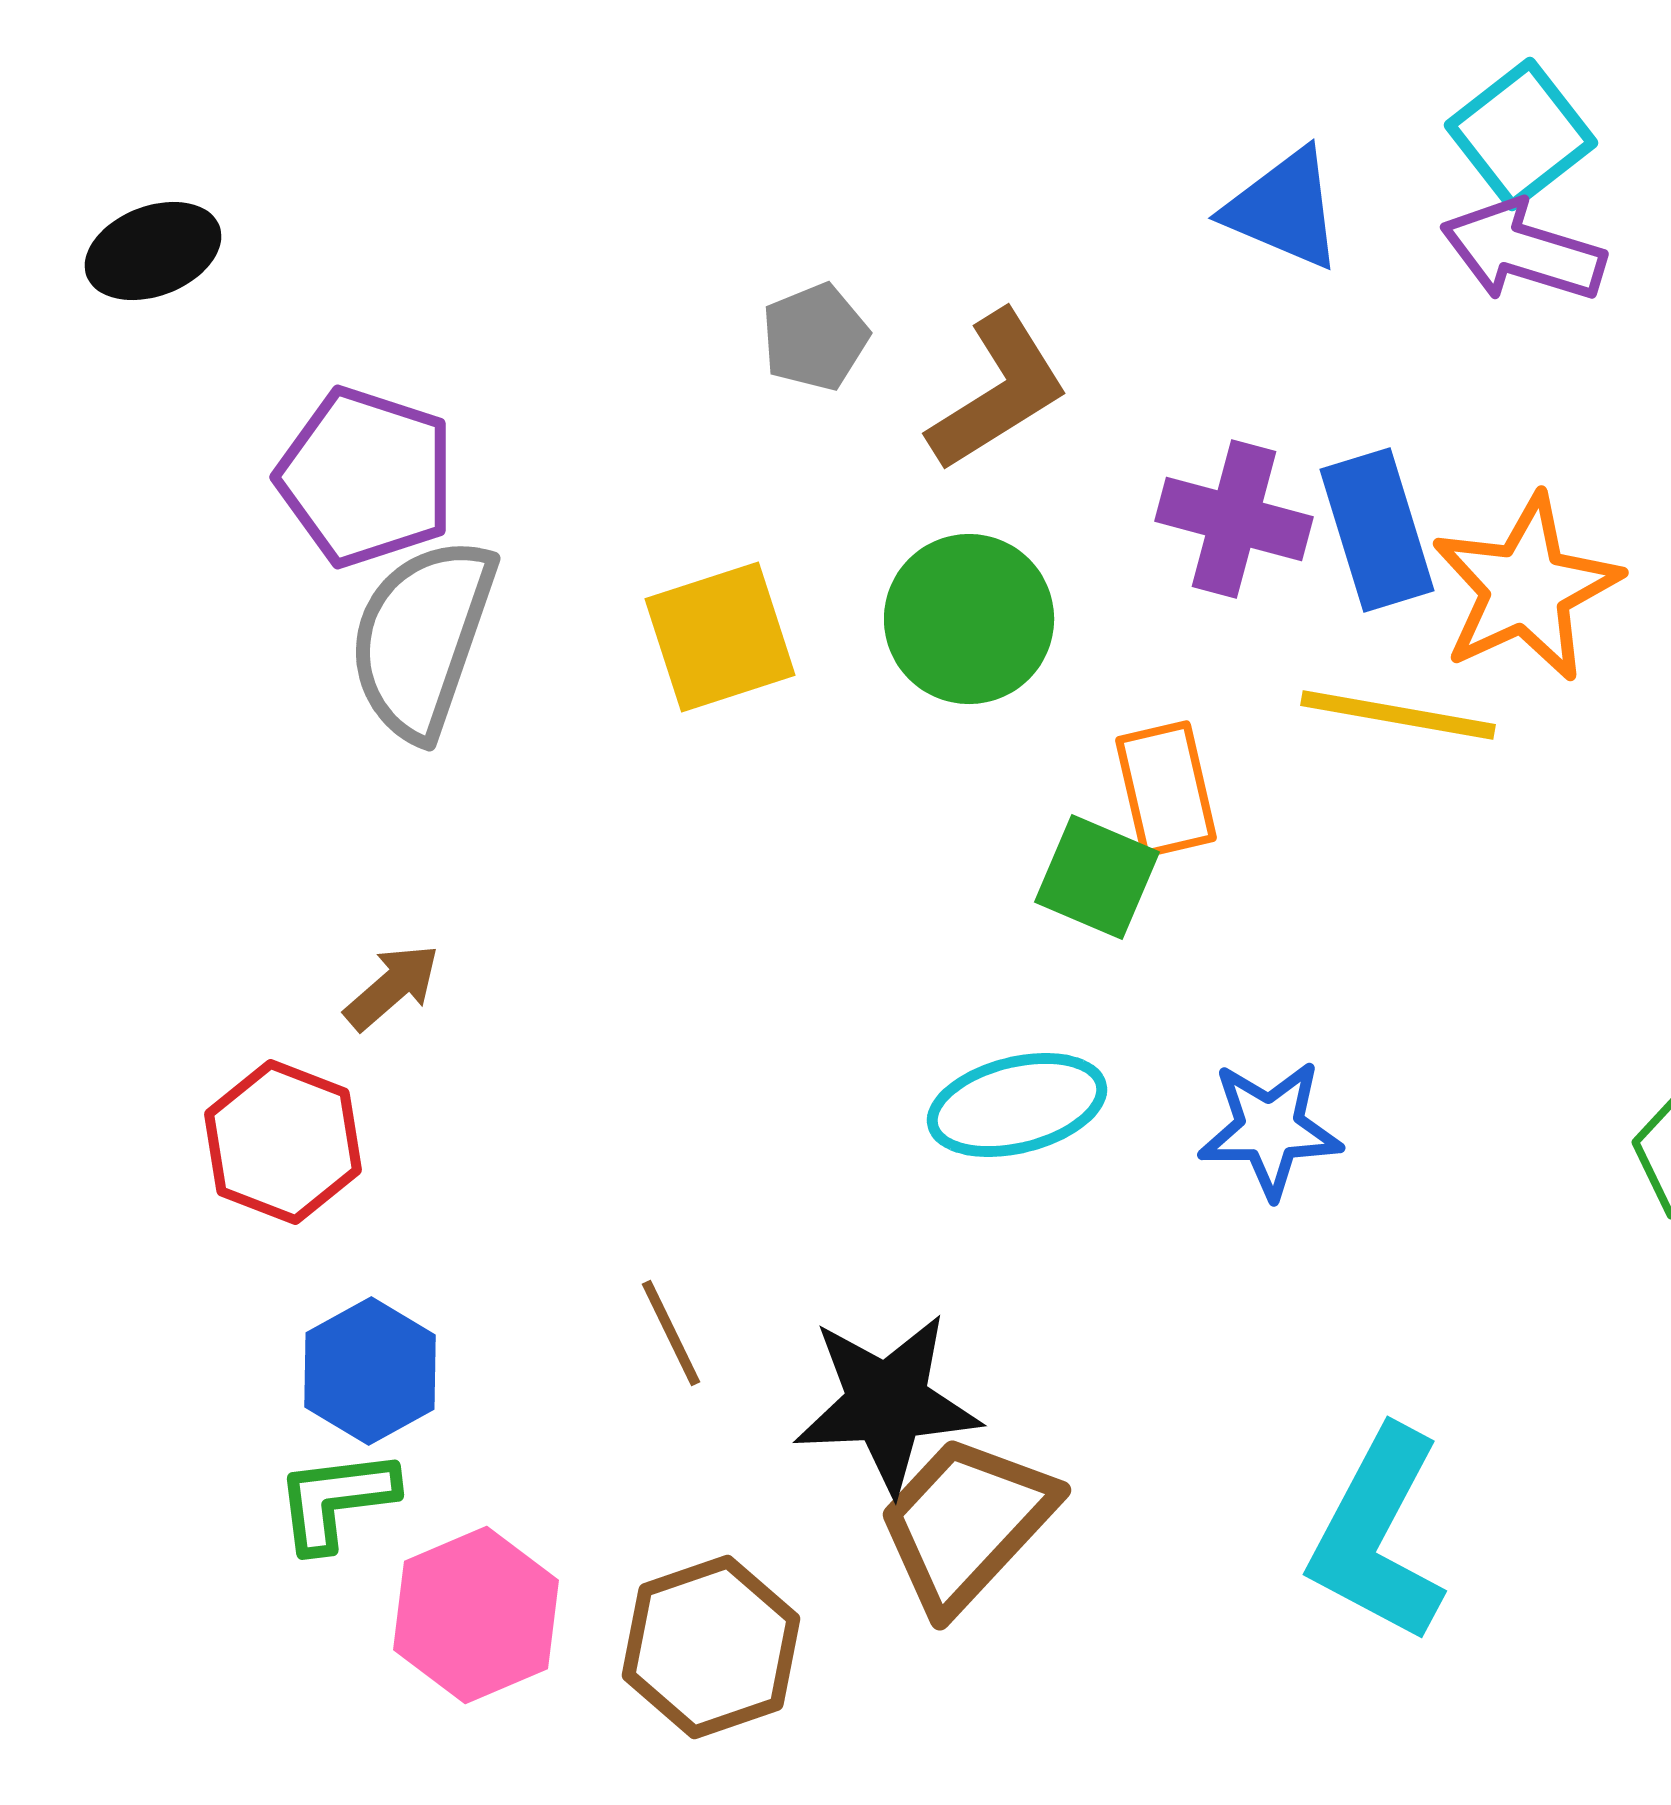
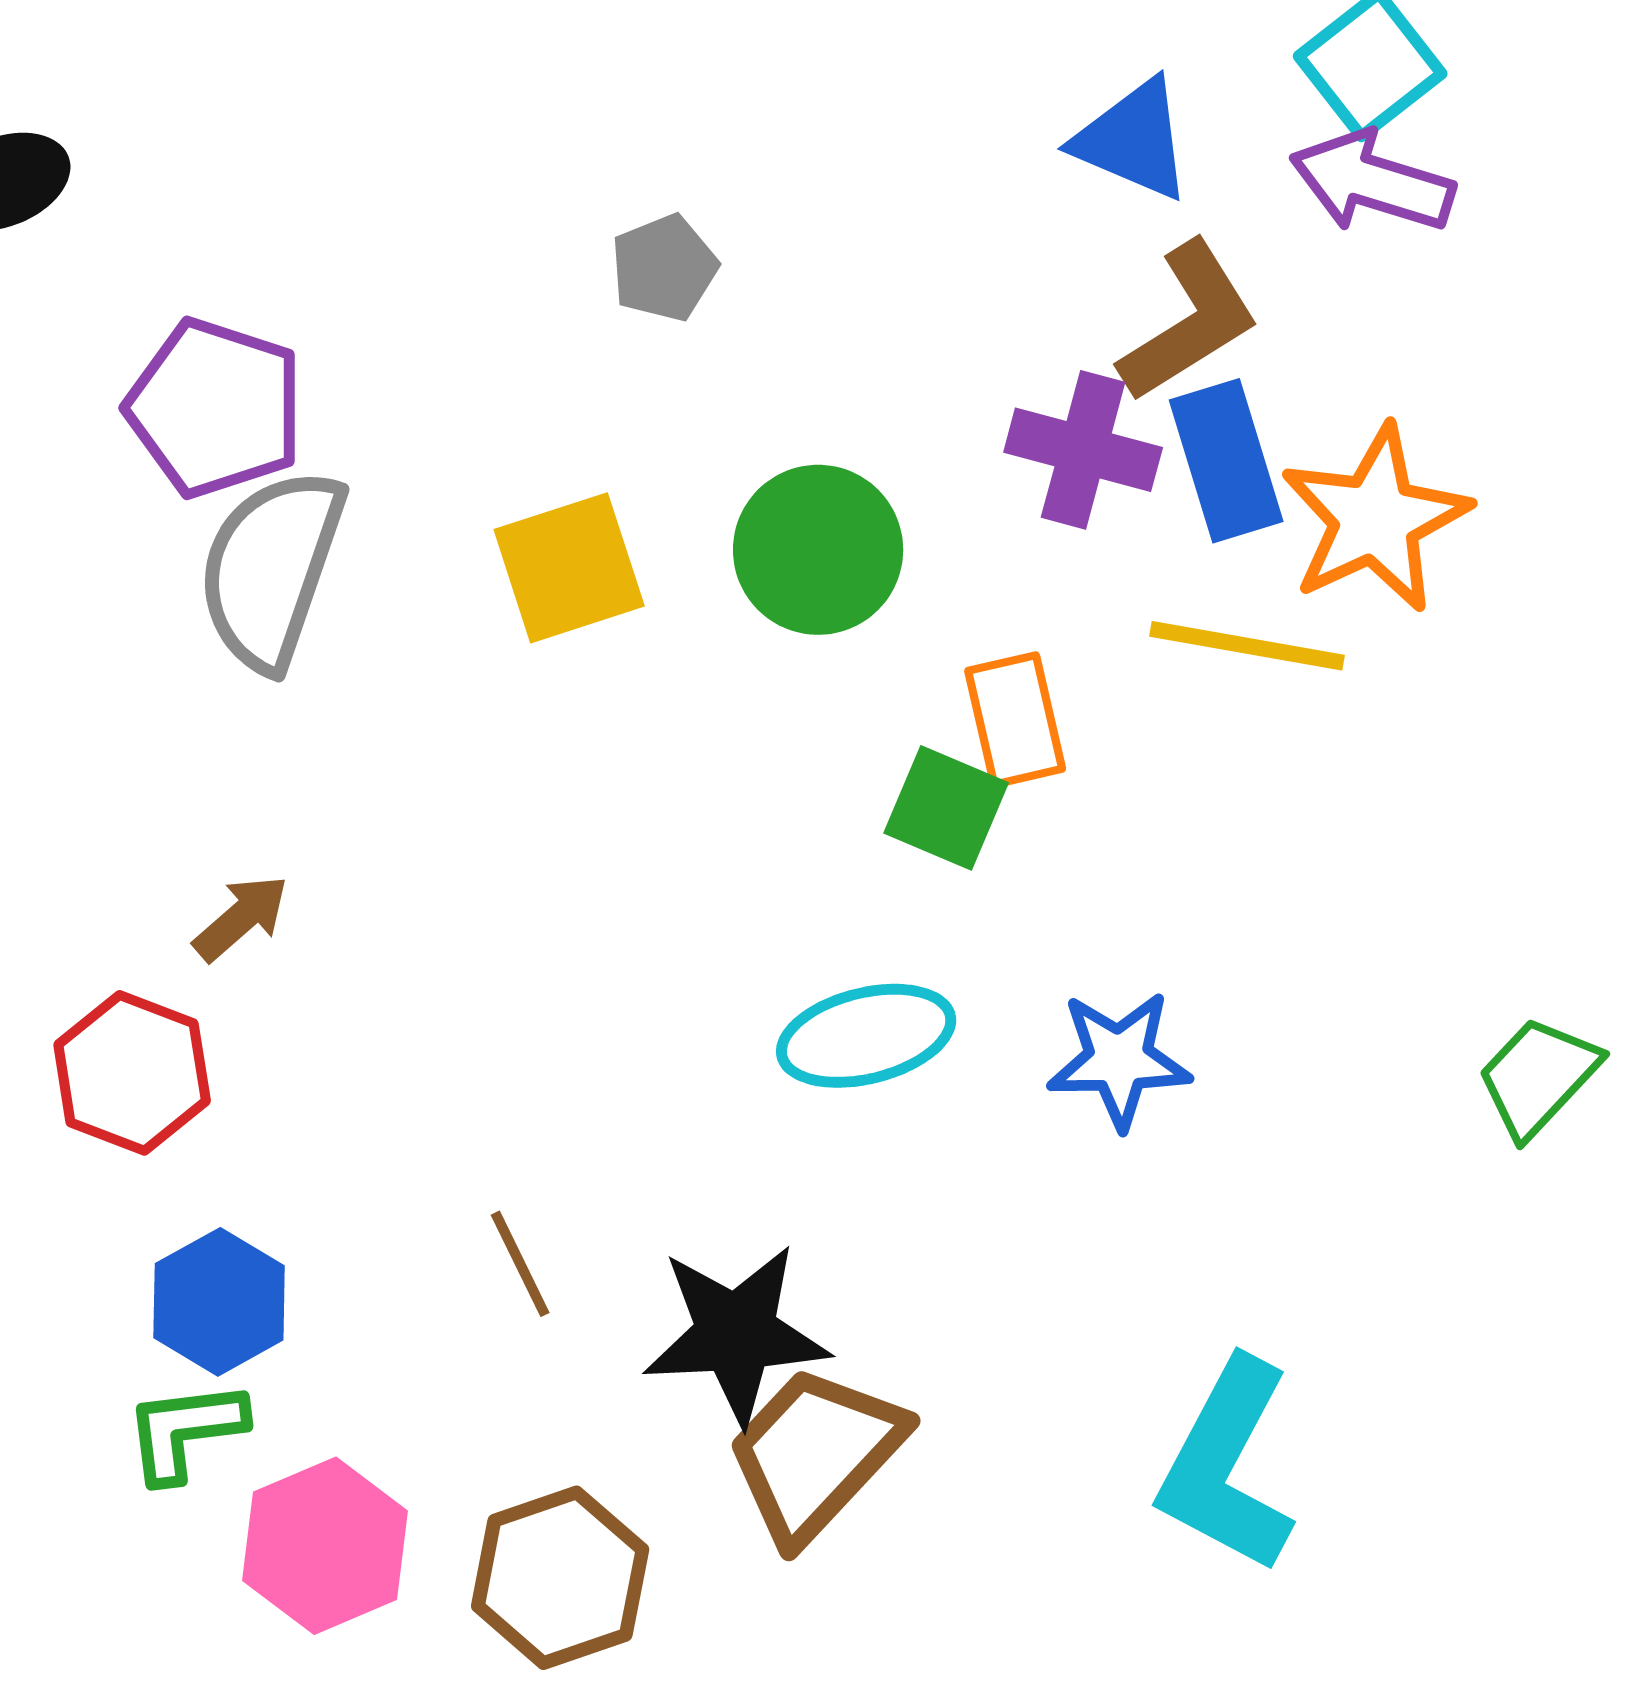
brown L-shape: (998, 391) -> (1189, 322), moved

